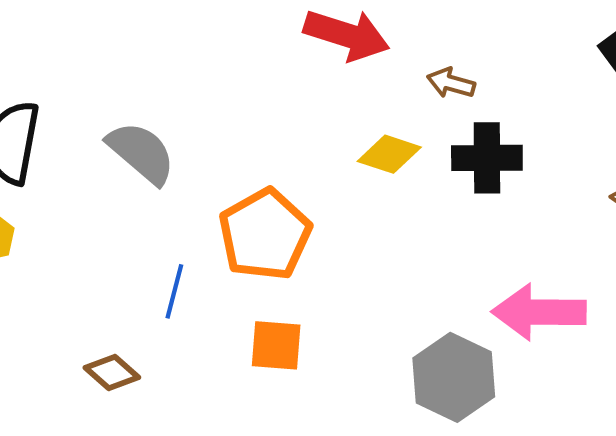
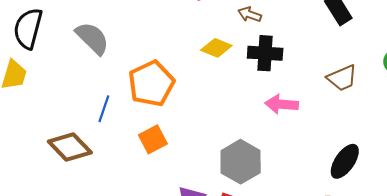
pink arrow: (539, 312) -> (282, 104), moved, size x0.7
orange square: (276, 345) -> (153, 139), turned -36
brown diamond: (112, 373) -> (70, 147), size x1.6

